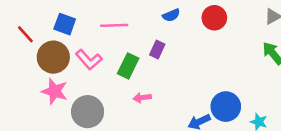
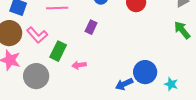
green rectangle: (128, 66) -> (58, 51), moved

